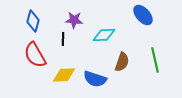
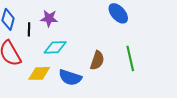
cyan diamond: (104, 35) -> (55, 47), moved
black line: (63, 39) -> (29, 29), moved

